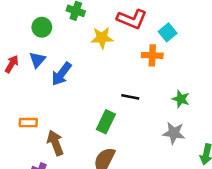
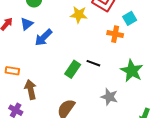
green star: (181, 99) -> (132, 71), size x1.6
green rectangle: (106, 122) -> (73, 69), moved
gray star: (174, 133) -> (109, 97), moved

